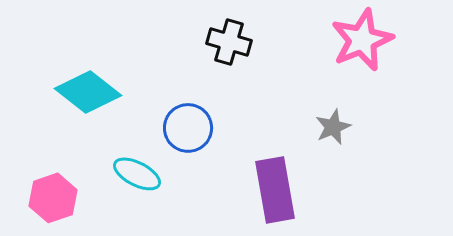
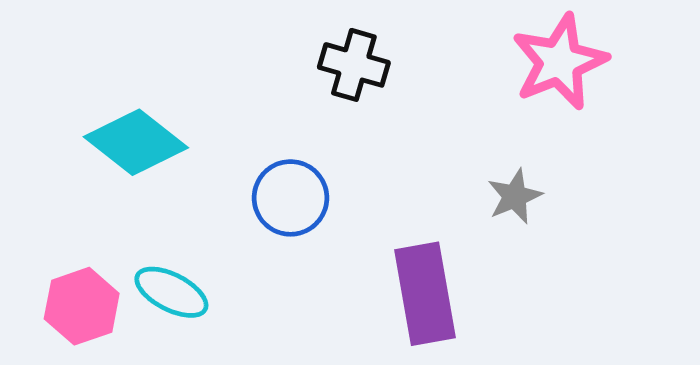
cyan ellipse: (137, 174) -> (171, 292), moved

